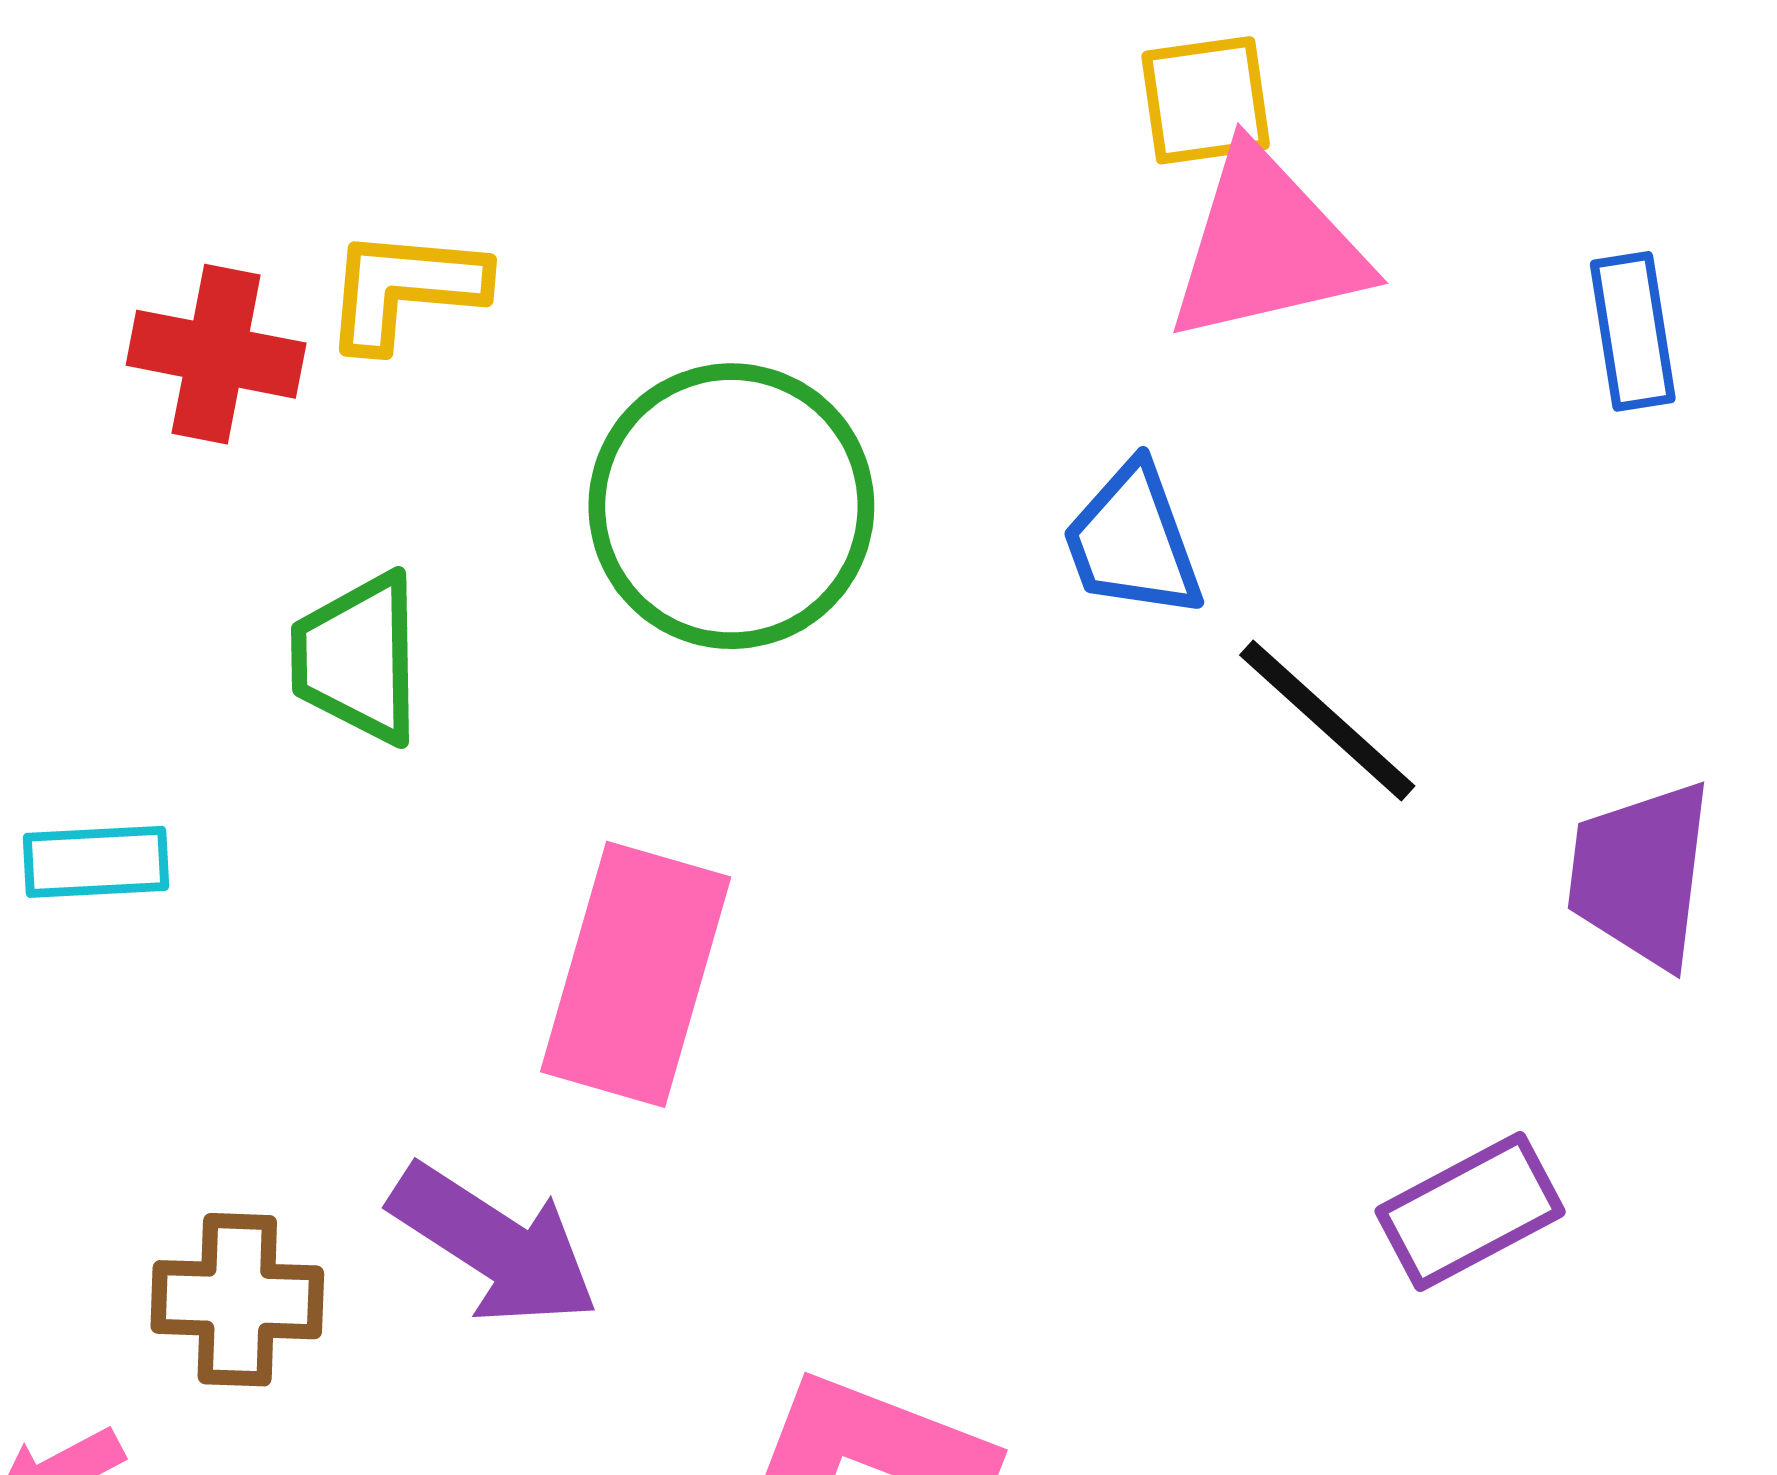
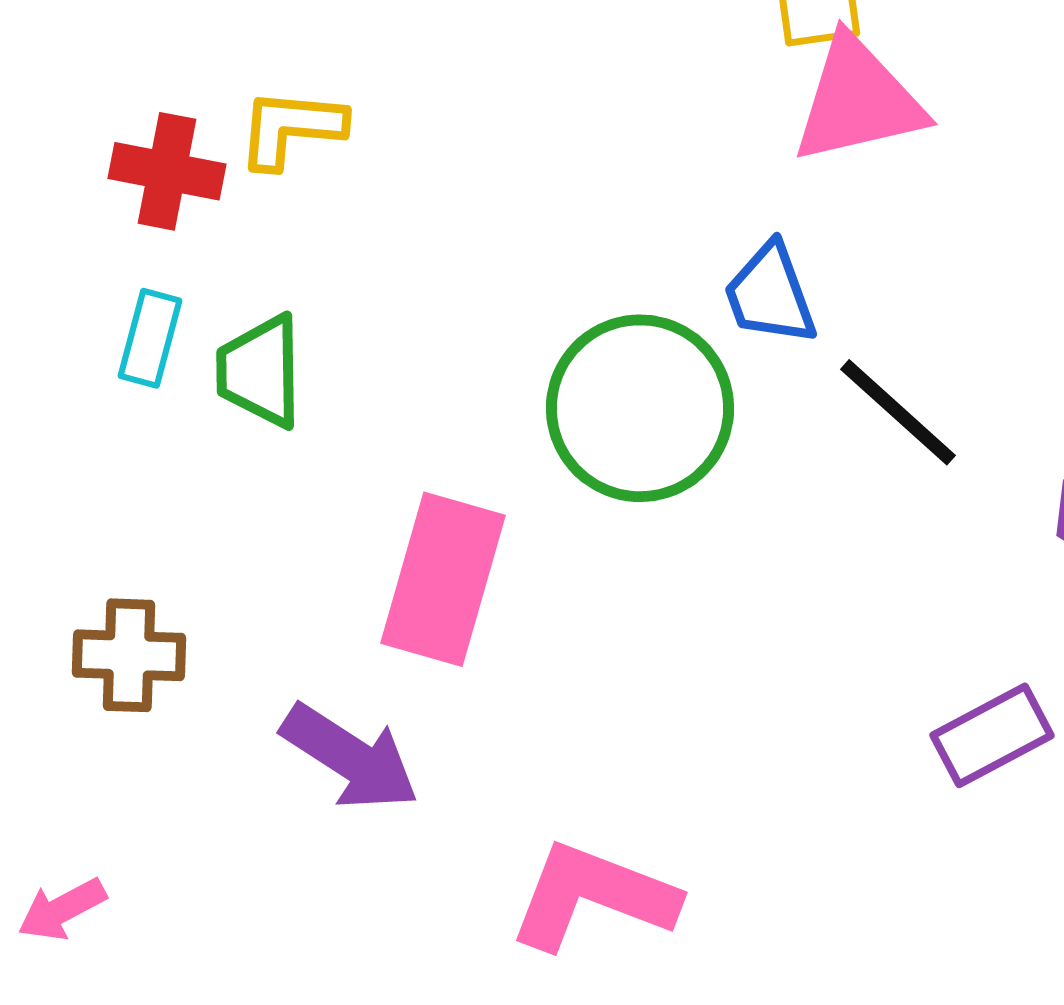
green circle: (731, 506) -> (640, 408), moved
cyan rectangle: (96, 862) -> (150, 338), moved, turned -72
brown cross: (237, 1300) -> (129, 655), moved

